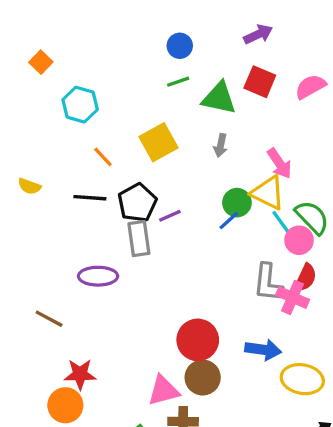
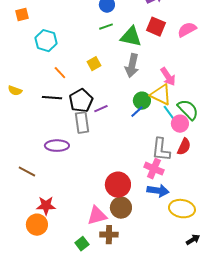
orange square: (41, 62) -> (22, 15), turned 32
yellow square: (159, 142) -> (94, 64), size x0.6
gray arrow: (221, 145) -> (132, 66), size x1.6
pink cross: (293, 297) -> (154, 169), moved

